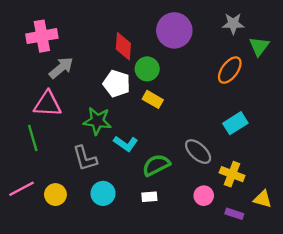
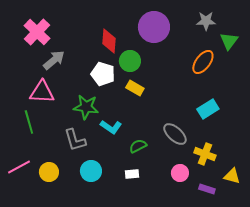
pink cross: (42, 36) -> (37, 32), turned -36
green semicircle: (156, 165) -> (138, 146), size x0.7

